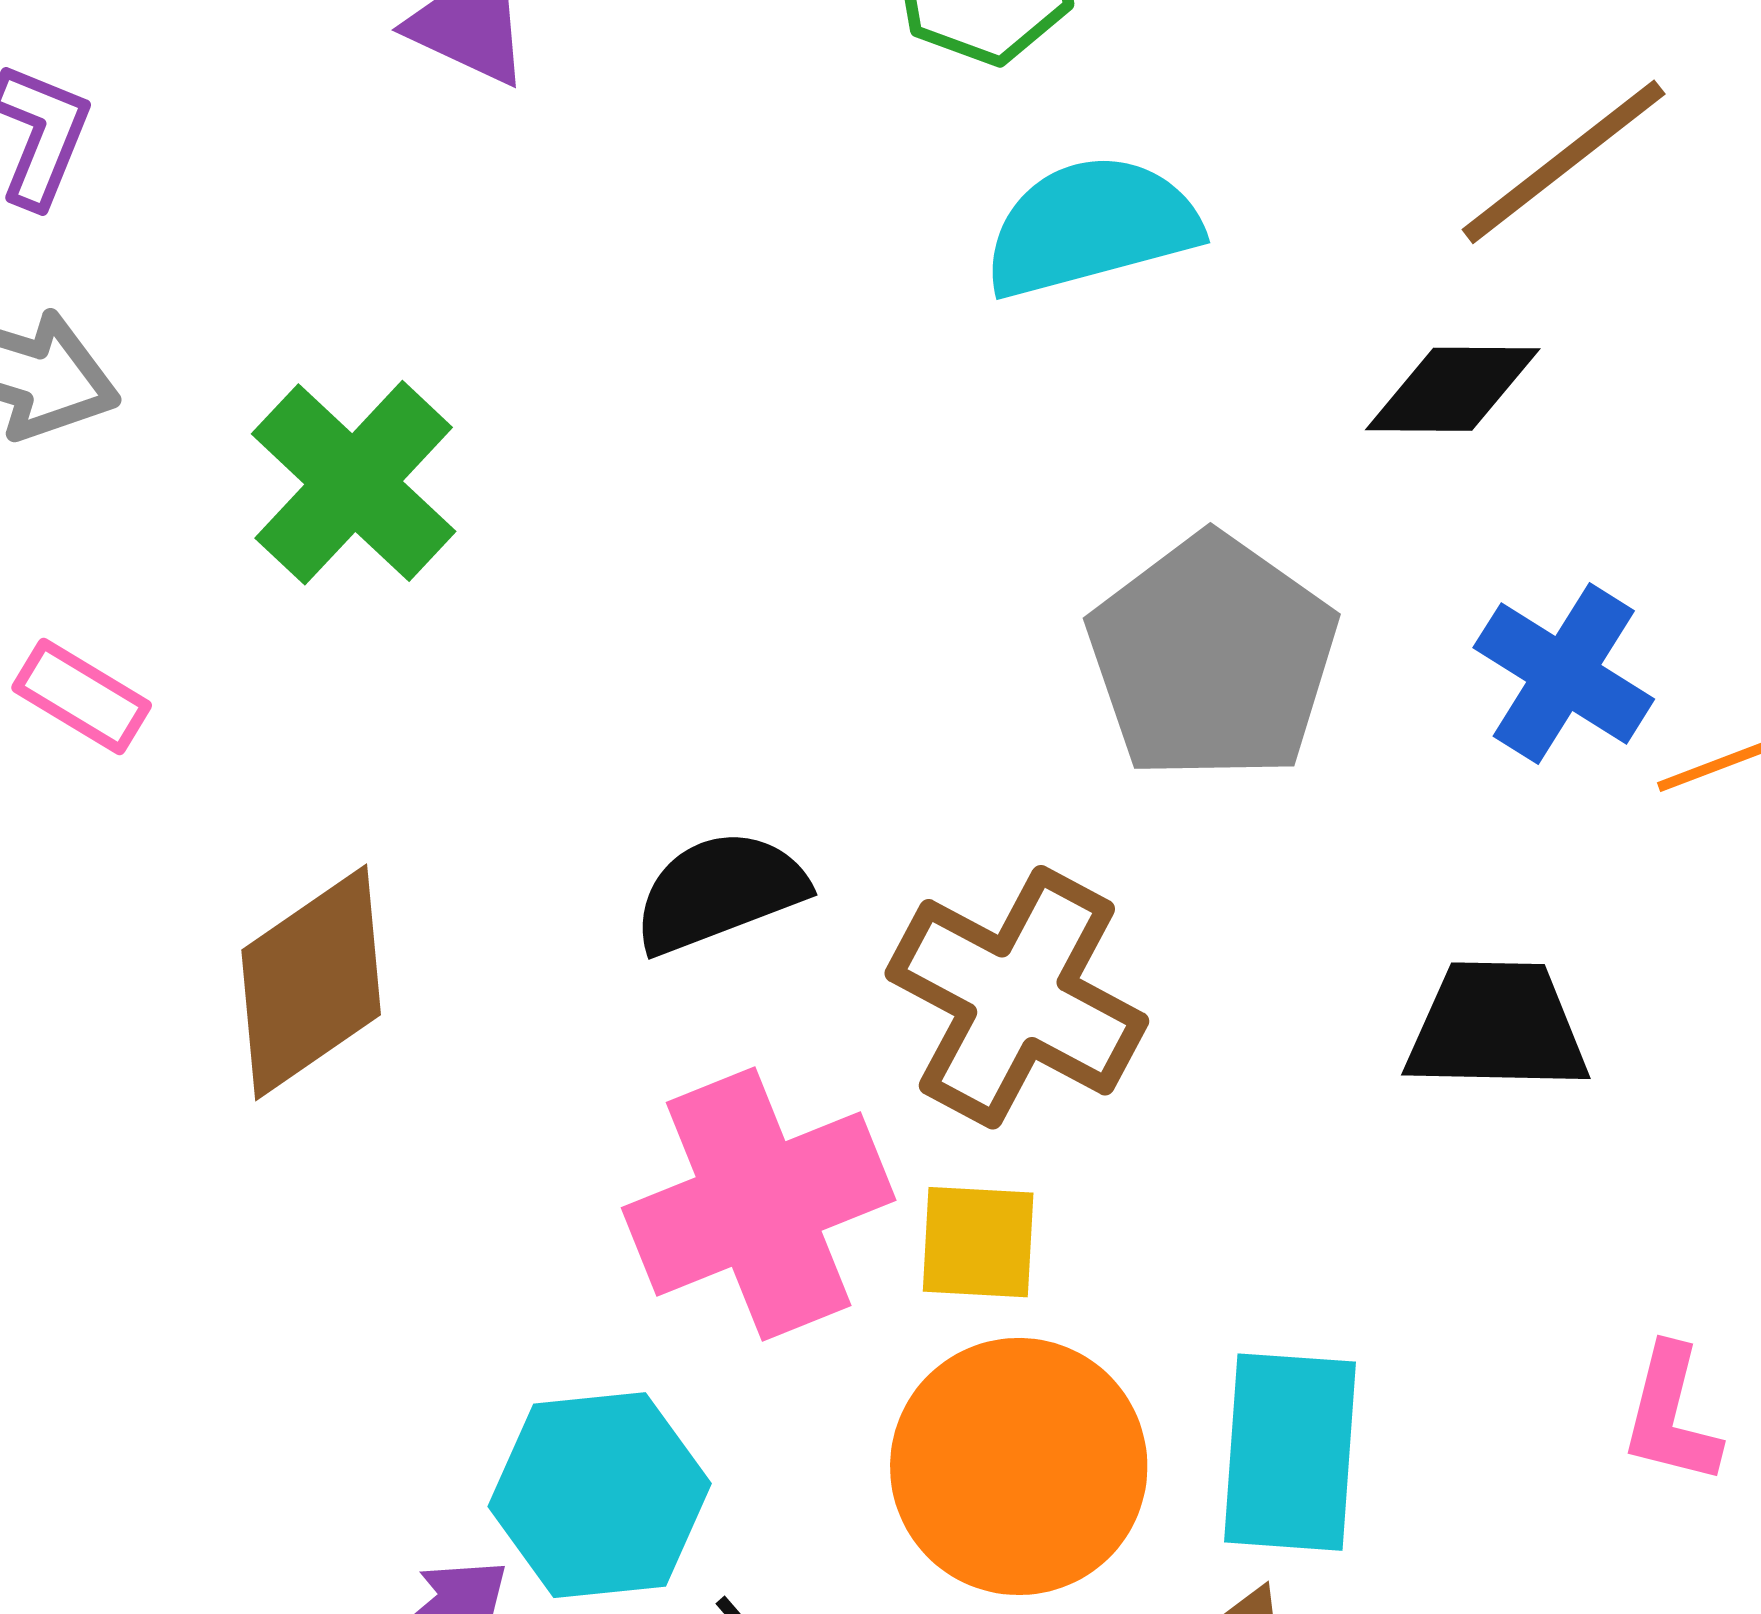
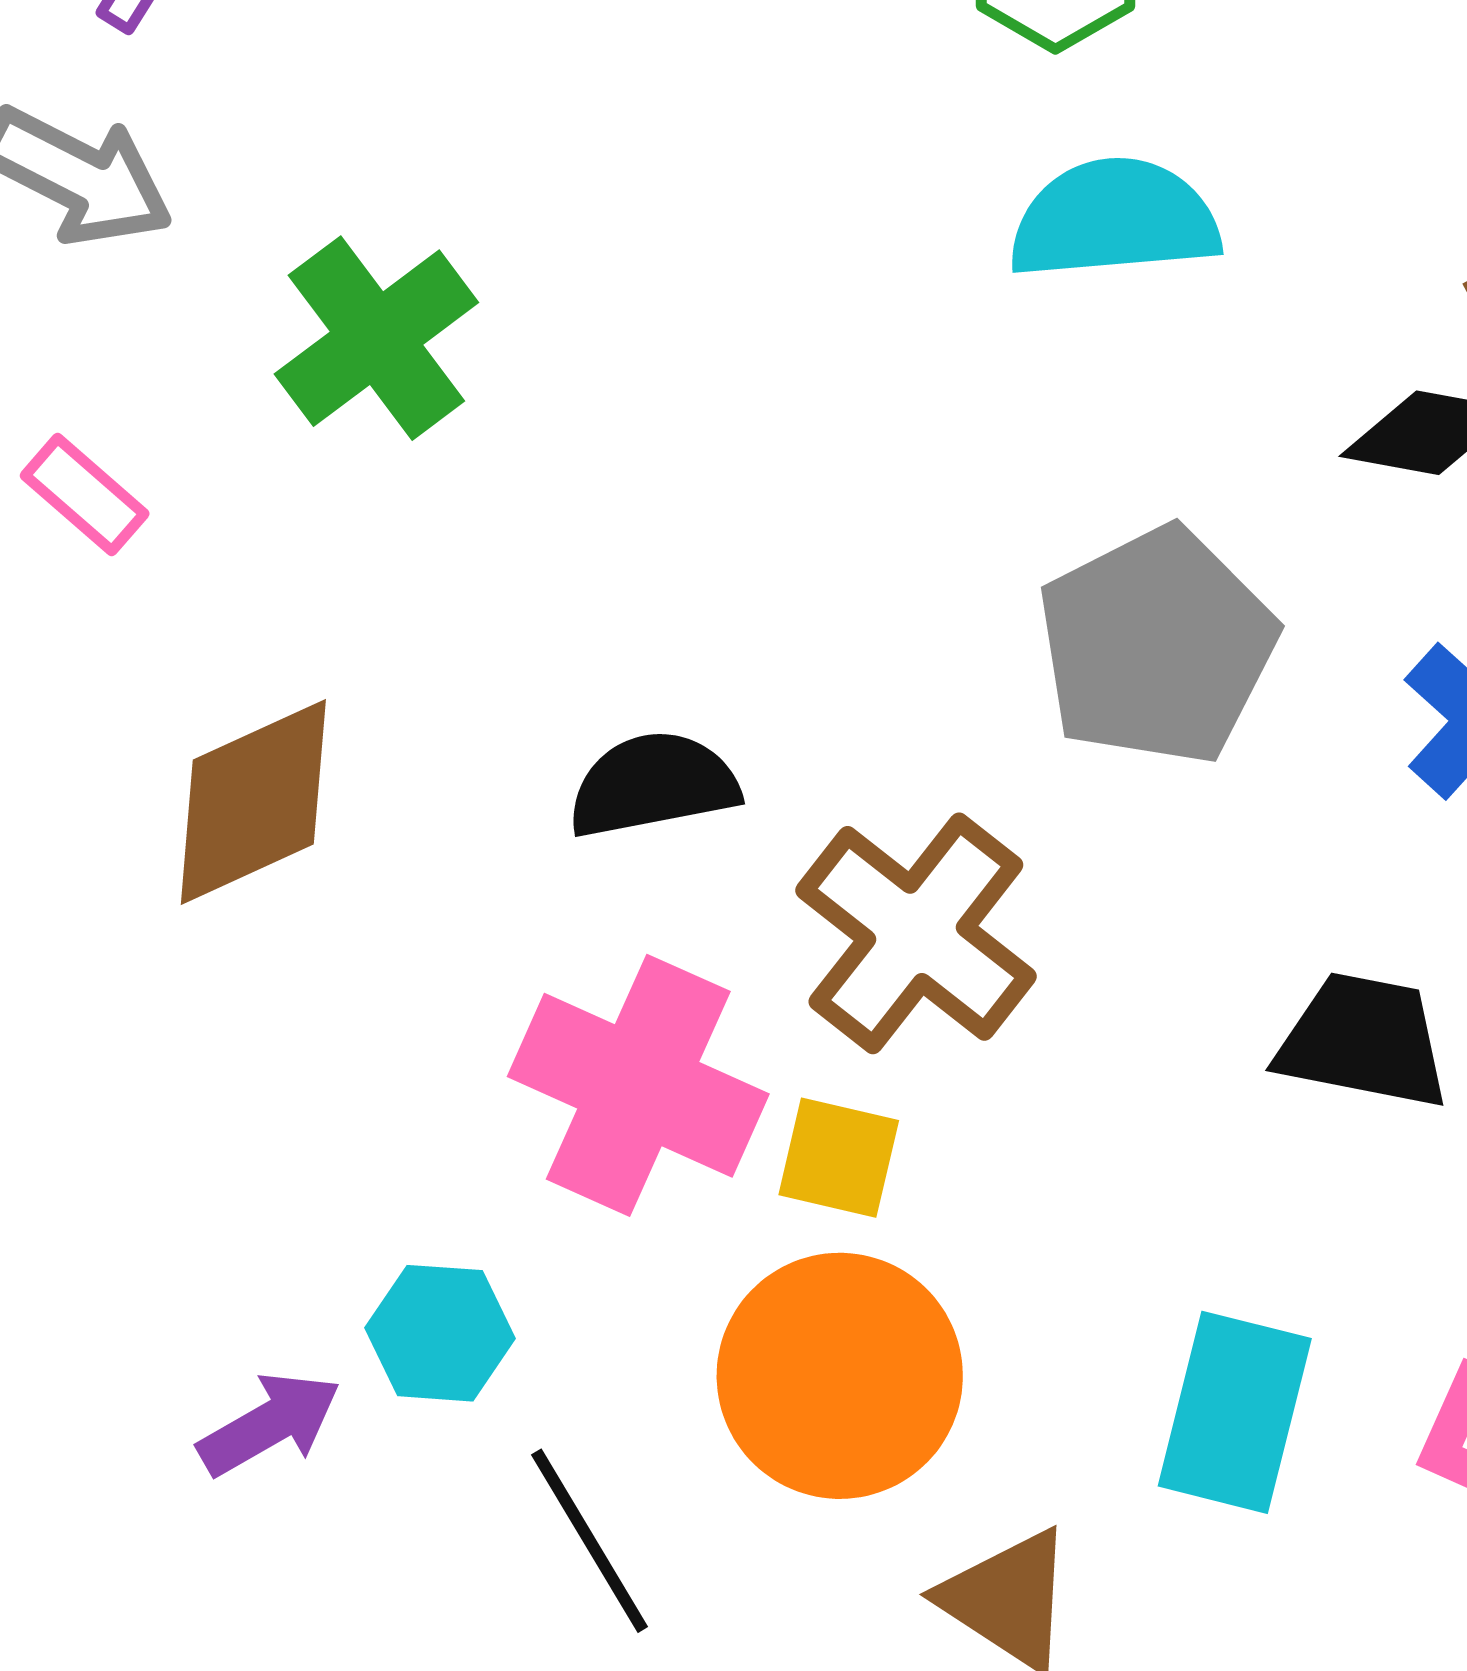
pink cross: (759, 1204) -> (638, 1085), turned 36
cyan rectangle: (1290, 1452) -> (1235, 1412), moved
cyan hexagon: (600, 1495) -> (440, 1333), size x0.7

